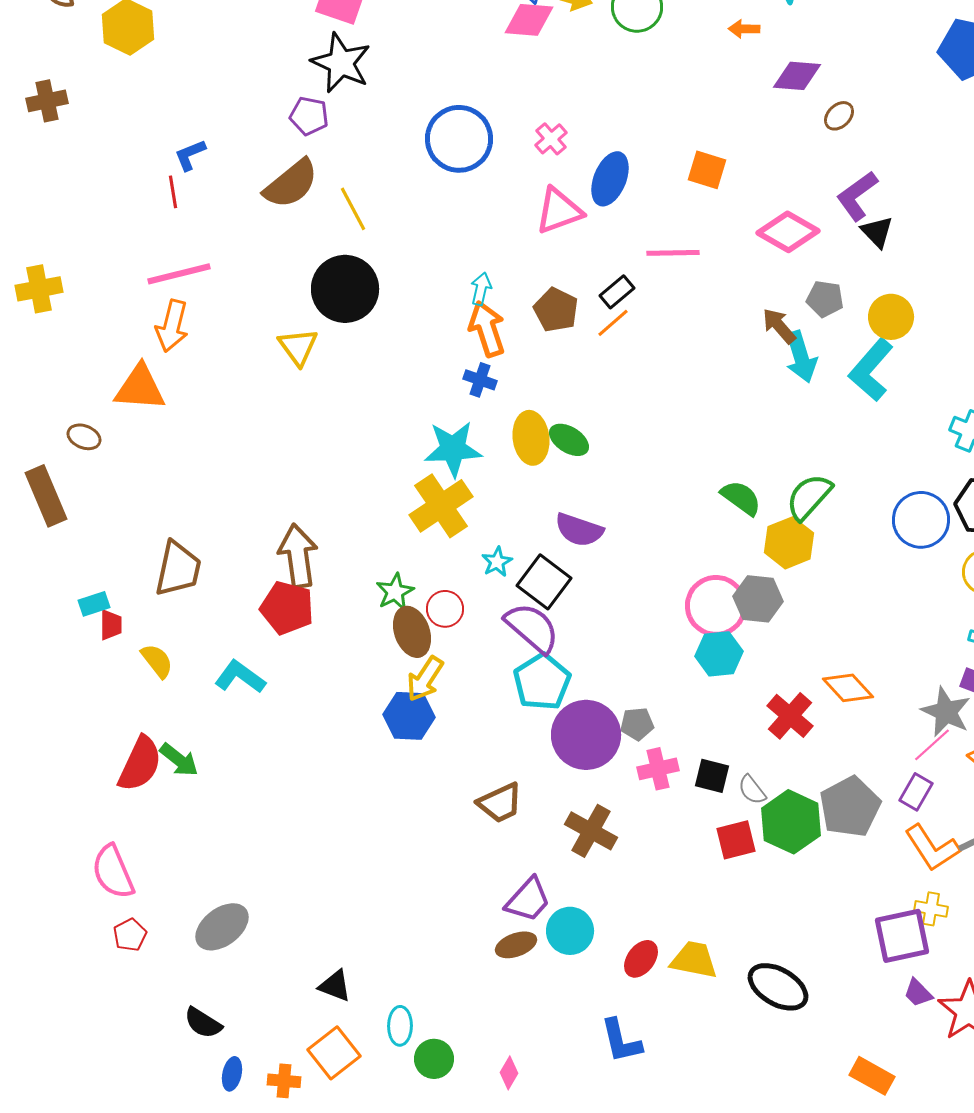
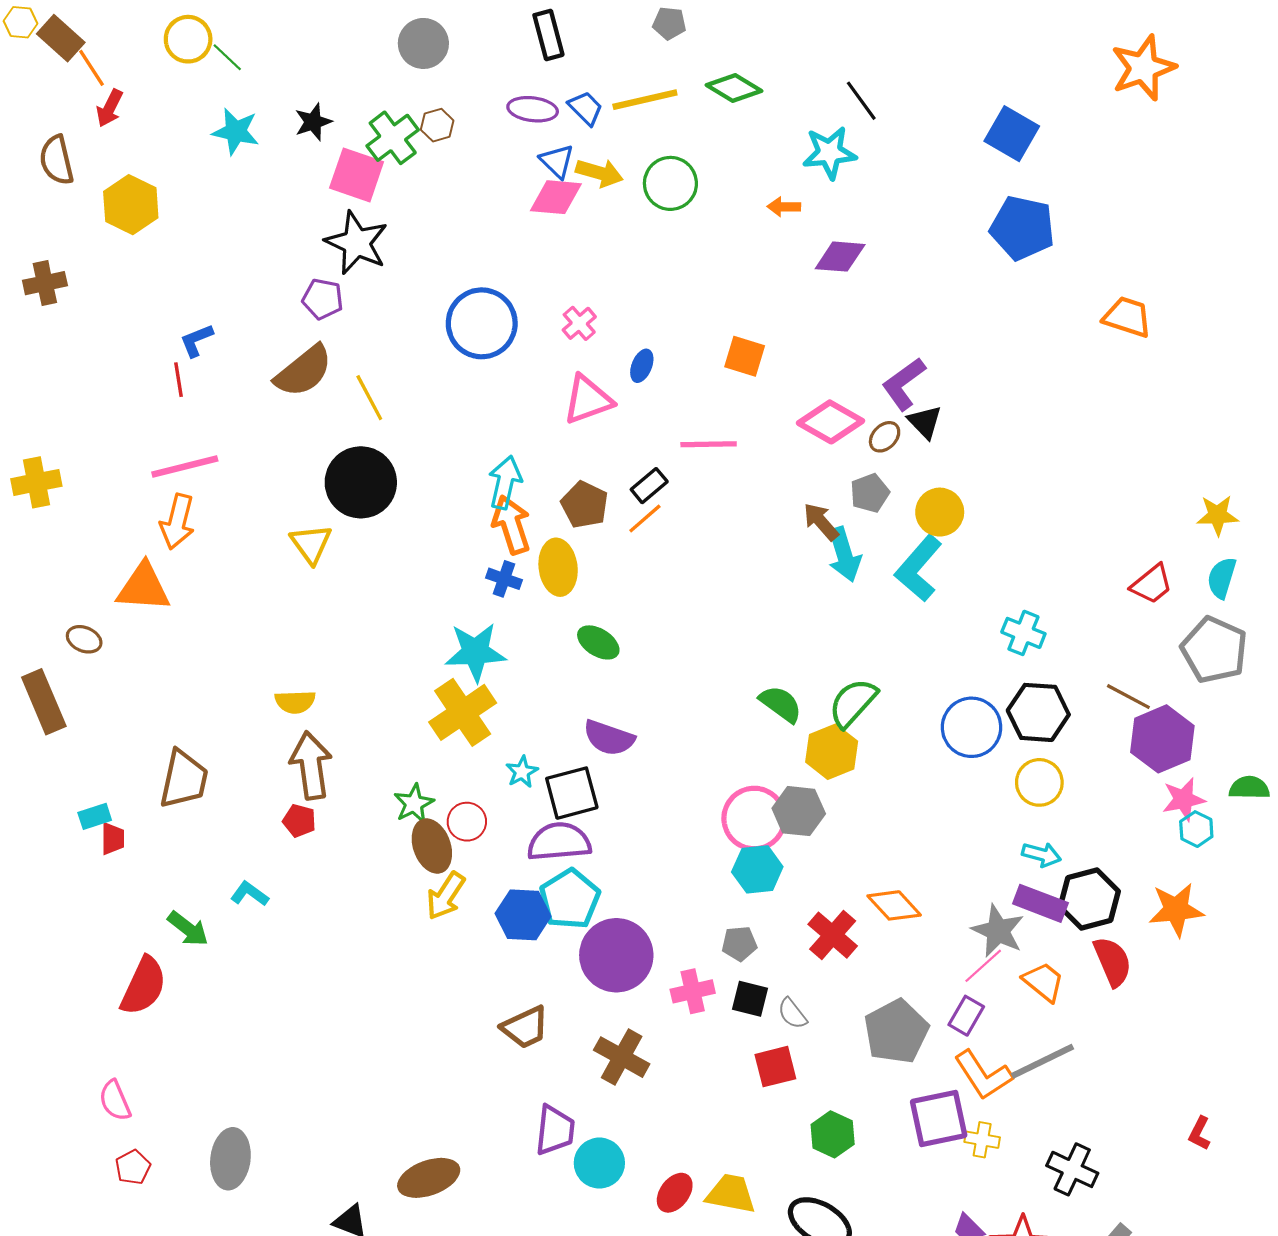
brown ellipse: (839, 116) -> (885, 437), moved
blue ellipse: (610, 179) -> (642, 366), size x0.6
cyan arrow: (481, 289) -> (505, 482), size x1.5
gray pentagon: (825, 299) -> (870, 493), turned -30
yellow ellipse: (531, 438) -> (558, 567), moved
black square: (544, 582) -> (572, 793), turned 38
red pentagon: (287, 608) -> (299, 821), size x0.6
purple semicircle: (532, 628) -> (559, 842), turned -46
yellow semicircle: (157, 661) -> (295, 702), moved, turned 126
cyan L-shape: (240, 677) -> (250, 894), size x0.7
blue hexagon: (409, 716) -> (523, 915), moved
gray pentagon: (637, 724) -> (739, 944), moved
green arrow: (179, 760) -> (188, 929), moved
green hexagon: (791, 822) -> (833, 1134), moved, size x0.7
pink semicircle: (113, 872) -> (115, 1100), size x0.7
purple trapezoid: (528, 900) -> (555, 1130), turned -36
gray ellipse: (222, 927) -> (230, 1159), turned -46
purple square: (902, 936) -> (939, 1119), moved
brown ellipse: (516, 945) -> (429, 1178), moved, size x1.4

